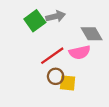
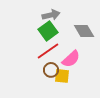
green square: (35, 21) -> (48, 31), moved
pink semicircle: (80, 52) -> (71, 59), moved, turned -30

